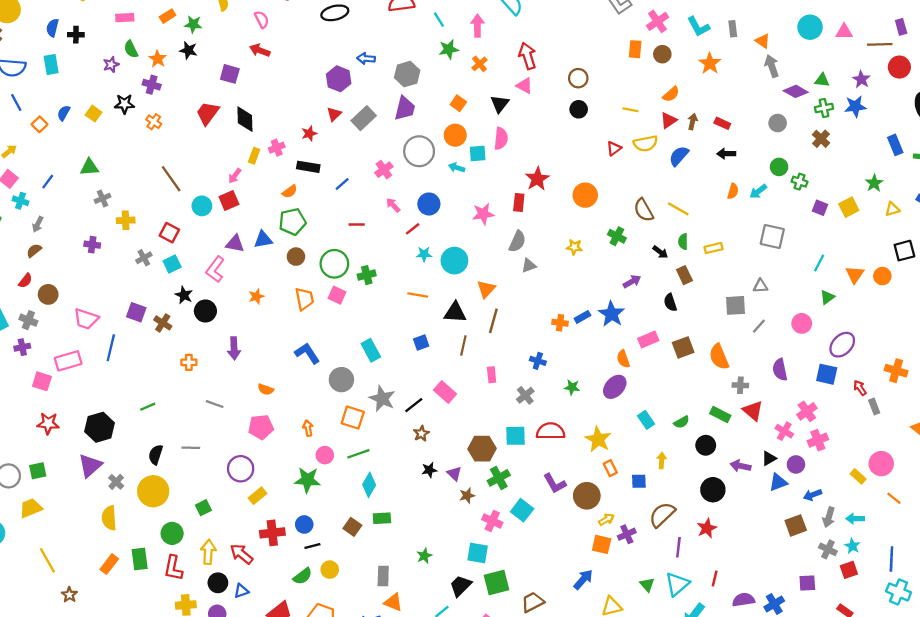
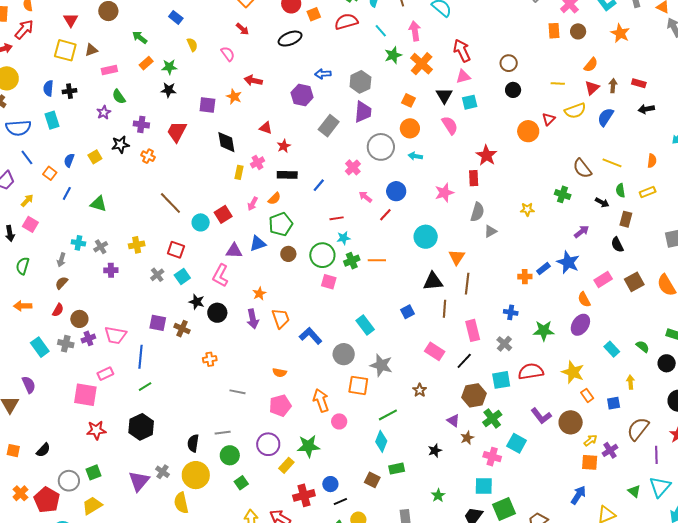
red arrow: (260, 50) -> (253, 81), moved
orange star: (158, 59) -> (234, 97), moved
orange cross: (479, 64) -> (422, 64), size x1.6
pink triangle: (525, 86) -> (463, 77), turned -35
red trapezoid: (208, 113) -> (177, 132), moved
yellow square: (94, 114) -> (95, 157), turned 32
red triangle: (334, 114) -> (266, 128), moved, turned -48
pink semicircle: (501, 139) -> (450, 125), turned -30
cyan square: (478, 153) -> (470, 102), moved
green triangle: (89, 167) -> (98, 204), turned 30
pink arrow: (235, 176) -> (253, 204), moved
blue line: (48, 182) -> (67, 193), moved
orange semicircle: (733, 191) -> (652, 161), moved
orange circle: (585, 195) -> (528, 131), moved
gray cross: (102, 198) -> (101, 247), moved
cyan cross: (20, 201) -> (78, 243), moved
cyan star: (424, 254) -> (344, 238), moved
brown rectangle: (684, 275) -> (626, 219), turned 49
orange line: (418, 295) -> (377, 260), moved
orange trapezoid: (304, 299) -> (281, 318), moved
purple cross: (22, 347) -> (88, 338), moved
purple arrow: (234, 348) -> (253, 319), moved
pink rectangle: (68, 361) -> (105, 374), size x0.7
pink rectangle: (492, 375) -> (473, 330), size x1.5
pink square: (42, 381) -> (85, 395), size x1.4
green star: (572, 387) -> (544, 331), size x1.5
black line: (414, 405) -> (464, 361), moved
green line: (148, 407) -> (145, 387), moved
green semicircle: (682, 422) -> (643, 347), turned -104
orange arrow: (308, 428) -> (321, 400), size x1.6
green line: (358, 454) -> (388, 415), moved
purple triangle: (90, 465) -> (139, 481), moved
black star: (429, 470) -> (435, 451), moved
green star: (307, 480) -> (308, 446), moved
yellow semicircle: (109, 518) -> (181, 503), moved
green circle: (172, 533) -> (230, 455), moved

